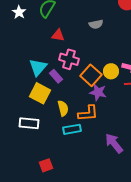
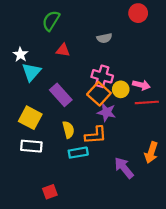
white star: (19, 12) -> (20, 54), moved
pink cross: (69, 59) -> (102, 76), moved
cyan triangle: (38, 67) -> (31, 72), moved
purple rectangle: (56, 76) -> (61, 95), size x1.5
yellow square: (40, 93) -> (30, 118), moved

